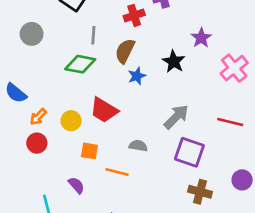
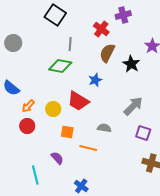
red cross: (134, 15) -> (101, 29), turned -35
gray circle: (32, 34) -> (13, 43), moved
brown semicircle: (125, 51) -> (107, 53), moved
blue star: (137, 76) -> (95, 80), moved
purple square: (189, 152) -> (143, 133), size x0.7

